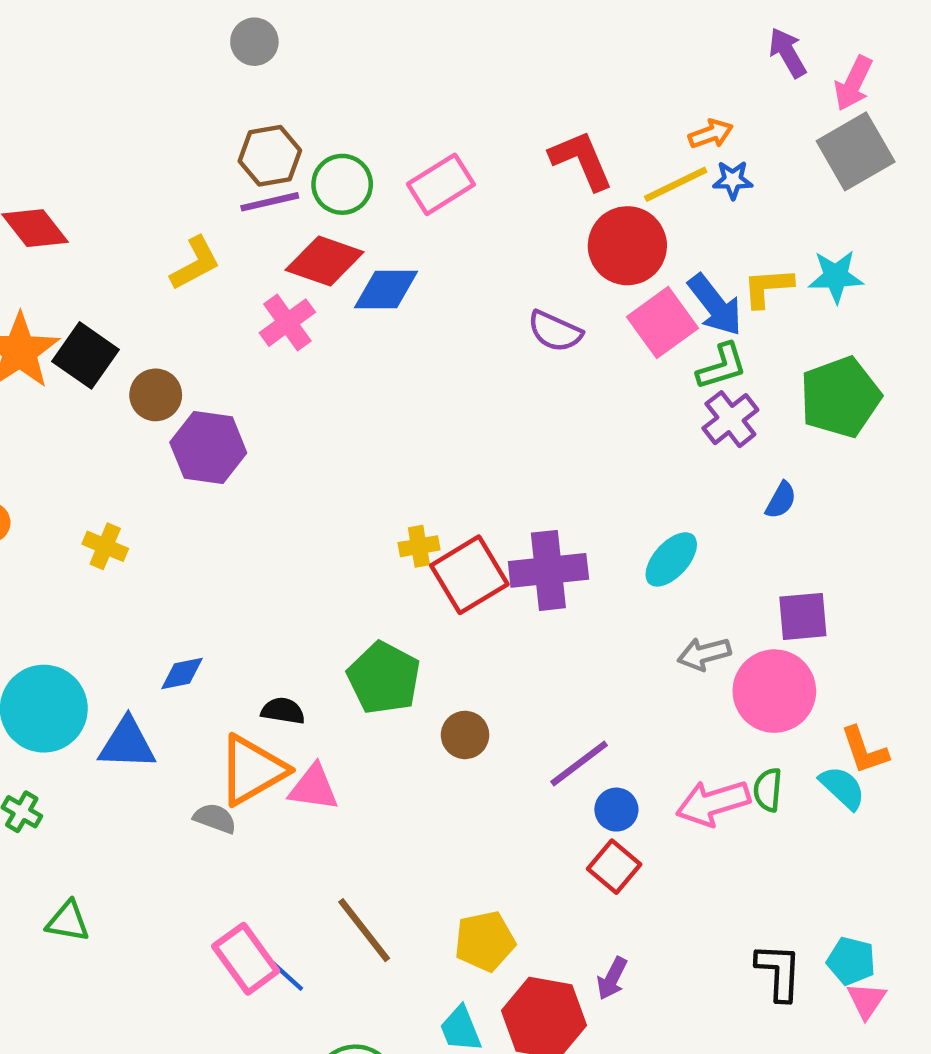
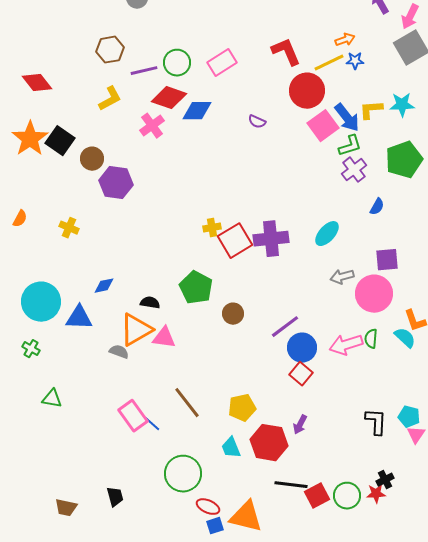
brown hexagon: (270, 156) -> (110, 50), moved
purple semicircle: (555, 331) -> (257, 122), moved, size x0.7
blue circle: (616, 810) -> (302, 348), size x1.5

